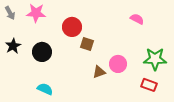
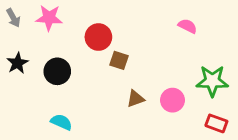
pink circle: (118, 64) -> (172, 100), moved
red rectangle: (149, 85) -> (216, 123), moved

